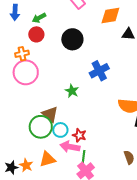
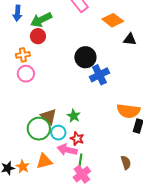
orange diamond: (110, 16) -> (113, 20), turned 45
green arrow: (39, 18) -> (41, 20), size x1.5
black circle: (72, 39) -> (85, 57), moved
pink circle: (26, 72) -> (26, 74), size x0.7
green star: (72, 91) -> (74, 116), moved

